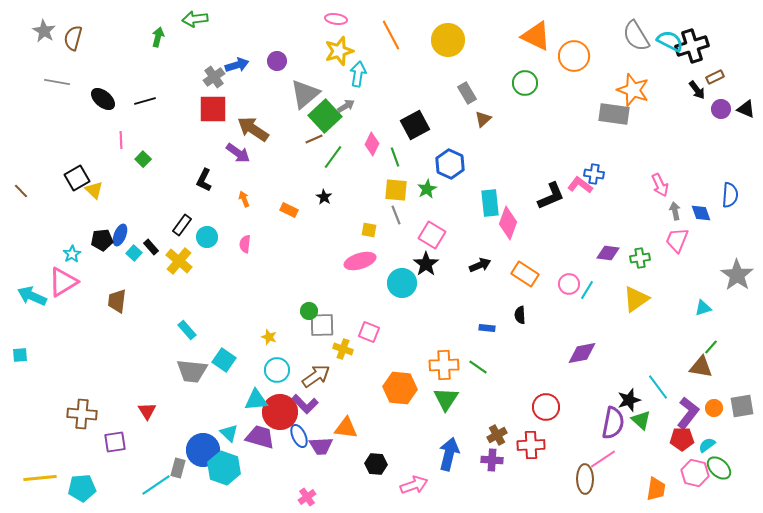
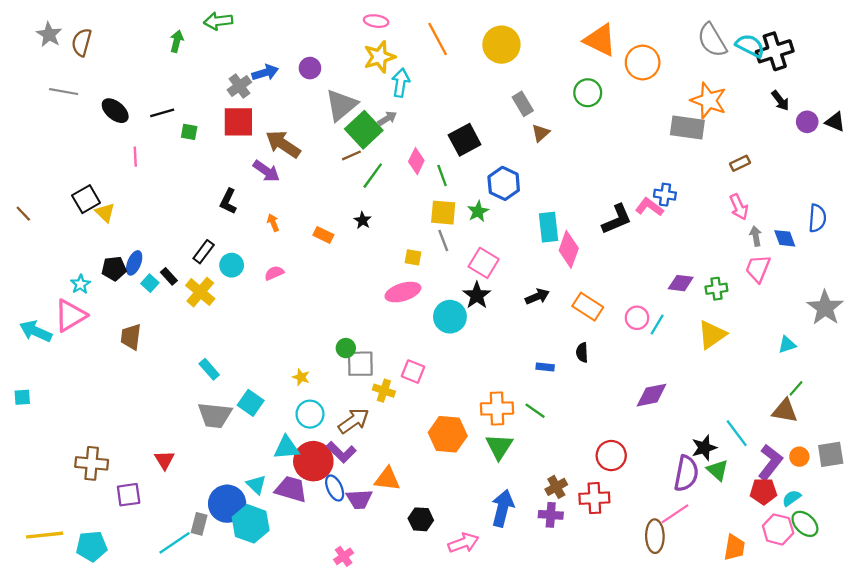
brown rectangle: (715, 77) -> (740, 163), moved
green square: (143, 159) -> (189, 132), moved, turned -35
pink semicircle: (245, 244) -> (274, 273), turned 60

